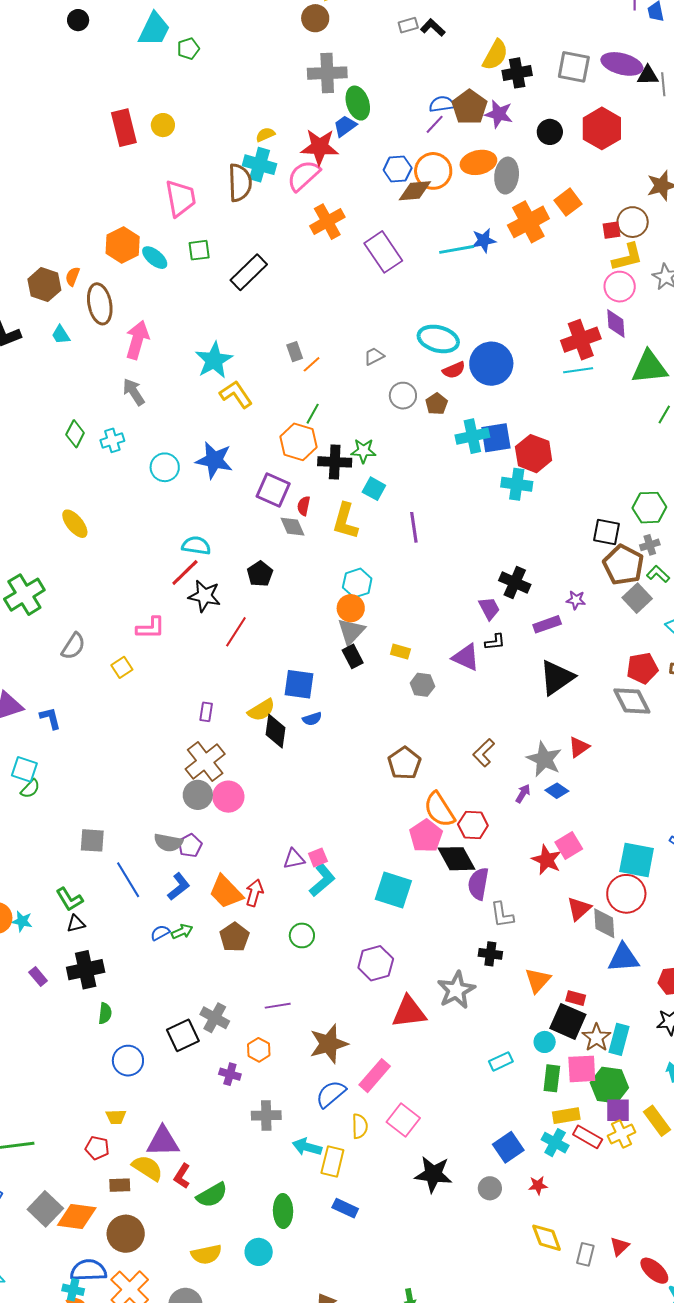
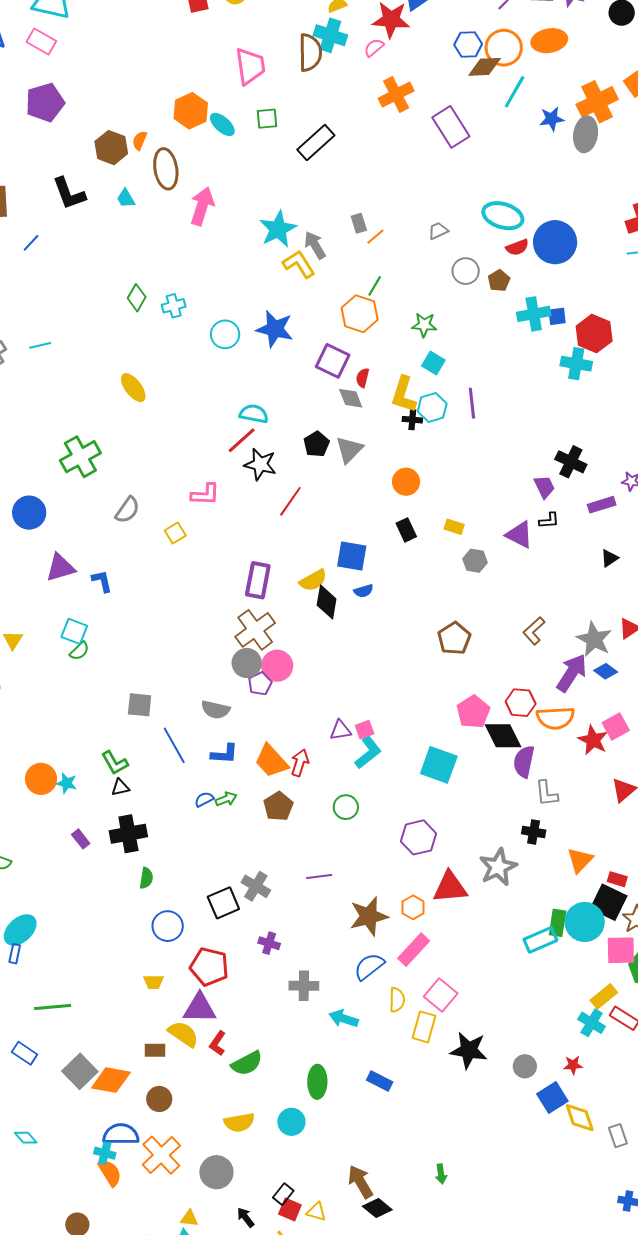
pink semicircle: (304, 175) -> (374, 48), size x0.6
gray ellipse: (507, 176) -> (586, 134), moved
cyan line: (457, 249) -> (515, 92), moved, turned -52
gray arrow: (134, 392) -> (315, 245), moved
blue square: (496, 438) -> (557, 316), size x0.6
black cross: (335, 462) -> (412, 420), moved, size x0.6
cyan hexagon: (357, 583) -> (432, 407), moved
gray triangle: (351, 631) -> (349, 450), moved
black triangle: (557, 678) -> (609, 558), size x0.5
purple rectangle: (206, 712) -> (258, 580), size x1.8
purple arrow: (523, 794) -> (572, 673), size x2.0
orange semicircle: (439, 810) -> (555, 718), moved, turned -63
purple pentagon: (190, 846) -> (260, 684), moved
blue L-shape: (179, 887) -> (224, 754), turned 40
cyan circle: (545, 1042) -> (585, 922), size x1.8
orange hexagon: (259, 1050) -> (413, 907), moved
cyan rectangle: (501, 1061) -> (540, 940), size x1.4
green rectangle: (552, 1078) -> (558, 923), moved
yellow rectangle: (566, 1116) -> (604, 996), turned -32
blue square: (508, 1147) -> (552, 1098), moved
red pentagon: (97, 1148) -> (209, 967), moved, size x1.6
yellow rectangle: (332, 1161) -> (424, 1027), moved
brown circle: (126, 1234) -> (159, 1099), size x0.7
gray rectangle: (585, 1254) -> (618, 1136), turned -35

